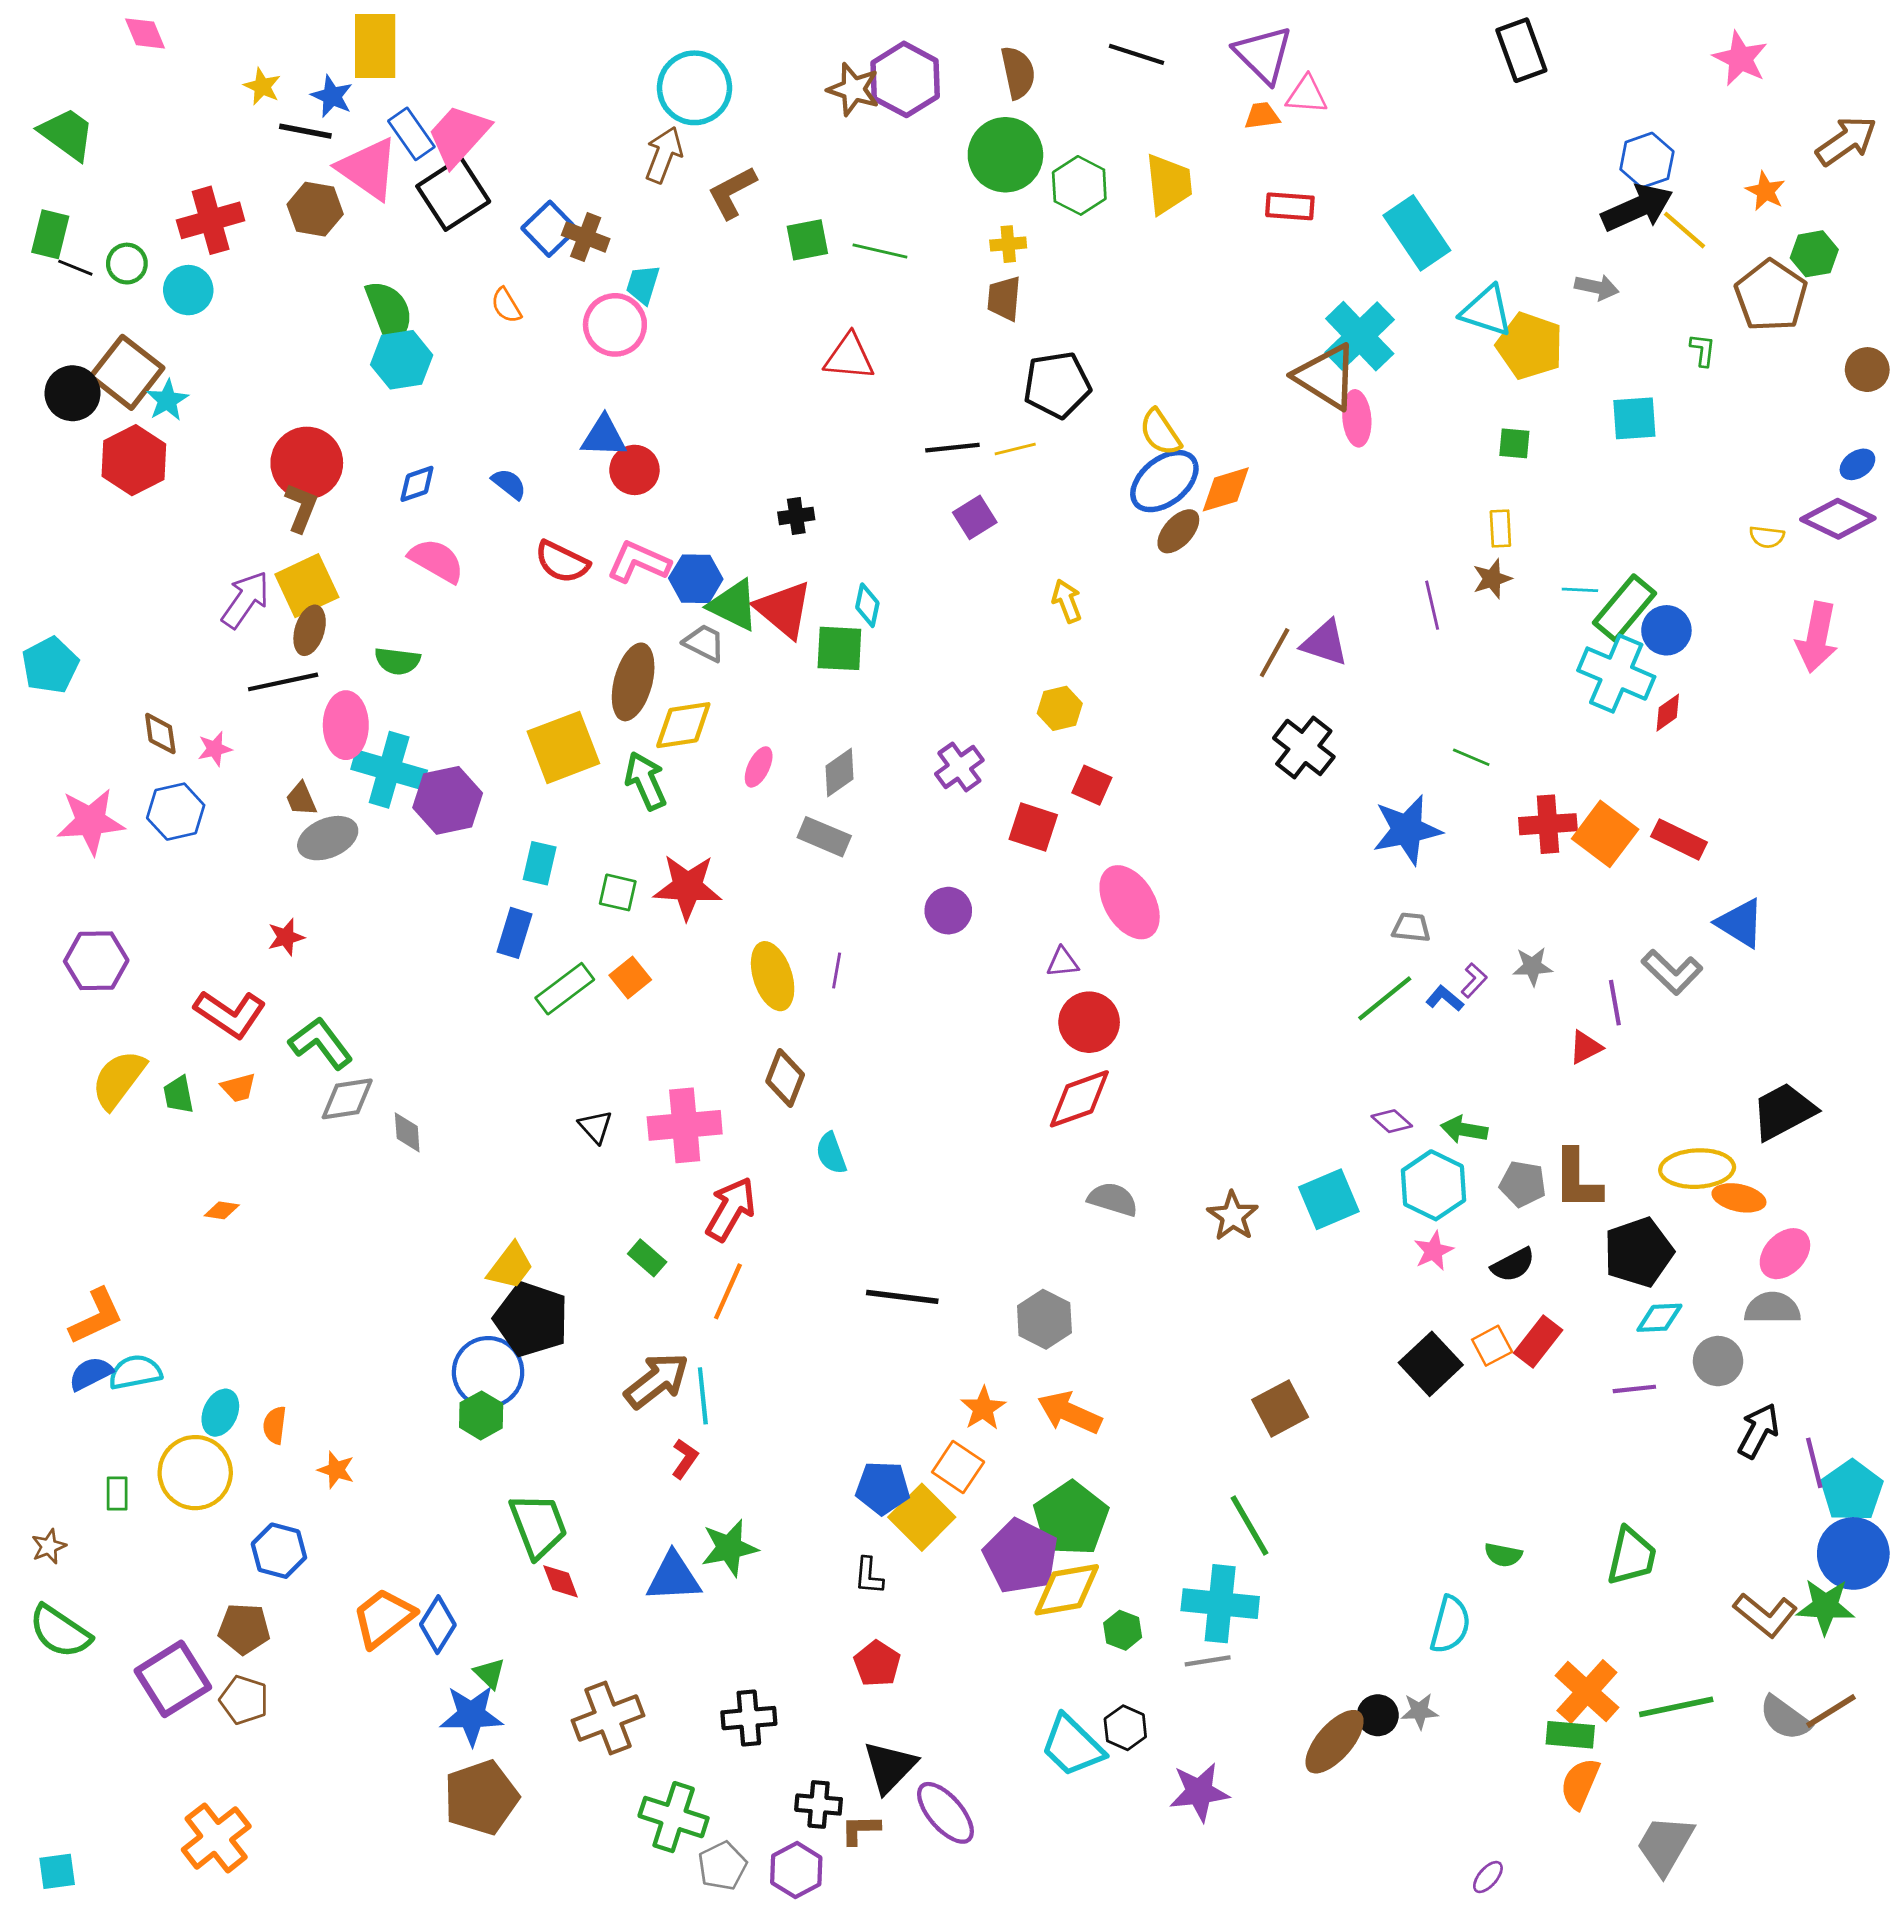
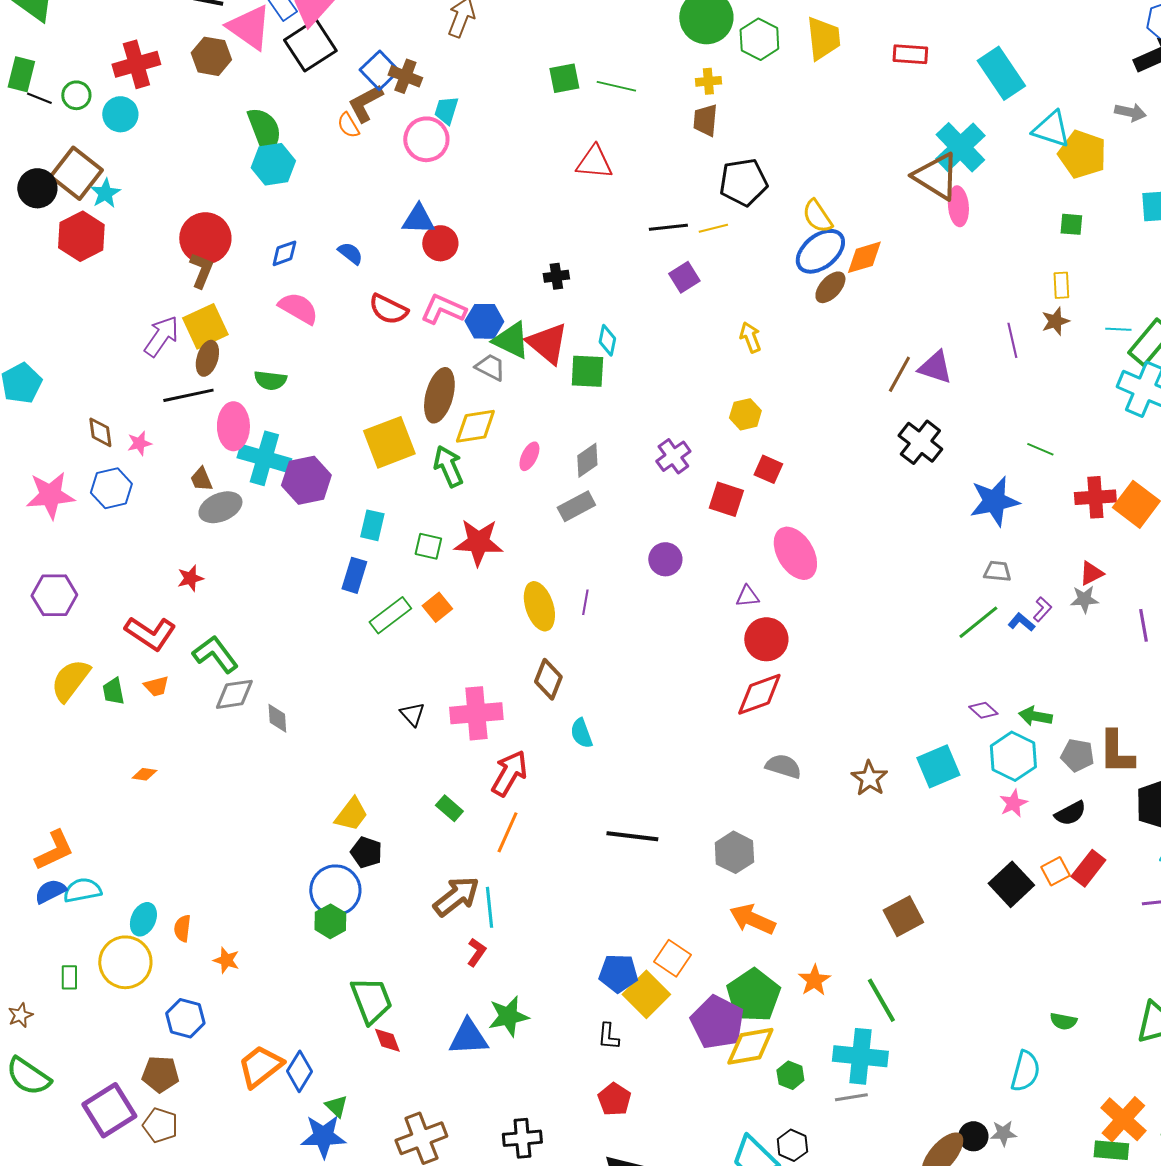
brown L-shape: (732, 192) -> (365, 103), moved
gray rectangle: (824, 837) -> (576, 506), turned -51
red triangle: (1586, 1047) -> (1091, 573), moved
black pentagon: (531, 1319) -> (366, 852), size x0.6
orange star: (983, 1408) -> (814, 980), moved

